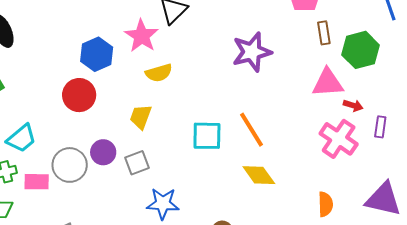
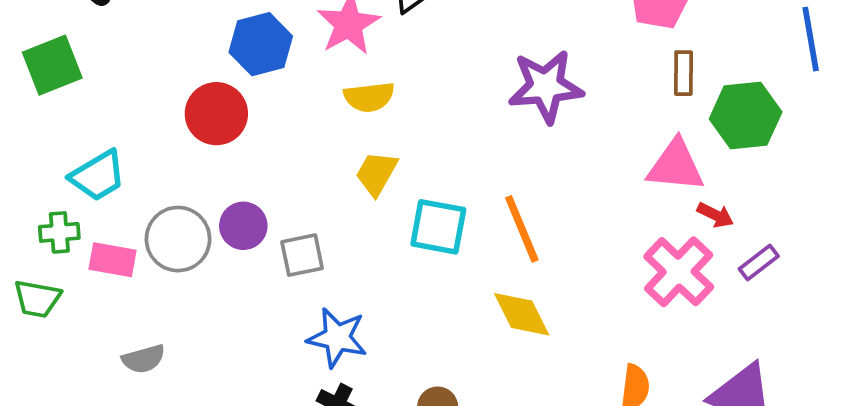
yellow trapezoid: (141, 117) -> (376, 173), moved
purple rectangle: (380, 127) -> (759, 263), turned 35

